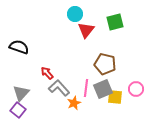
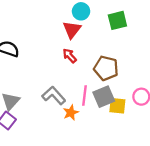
cyan circle: (75, 14) -> (81, 11), moved
red triangle: (86, 30) -> (72, 30), moved
red arrow: (47, 73) -> (70, 56), moved

